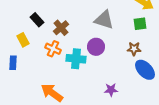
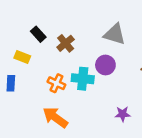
yellow rectangle: (23, 40) -> (22, 57), turned -40
orange cross: (53, 49) -> (56, 83), moved

